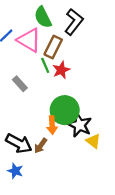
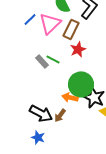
pink triangle: (29, 40) -> (50, 23), turned 45
green line: (45, 65) -> (53, 59), moved, turned -40
orange arrow: (52, 125) -> (70, 97), turned 105

